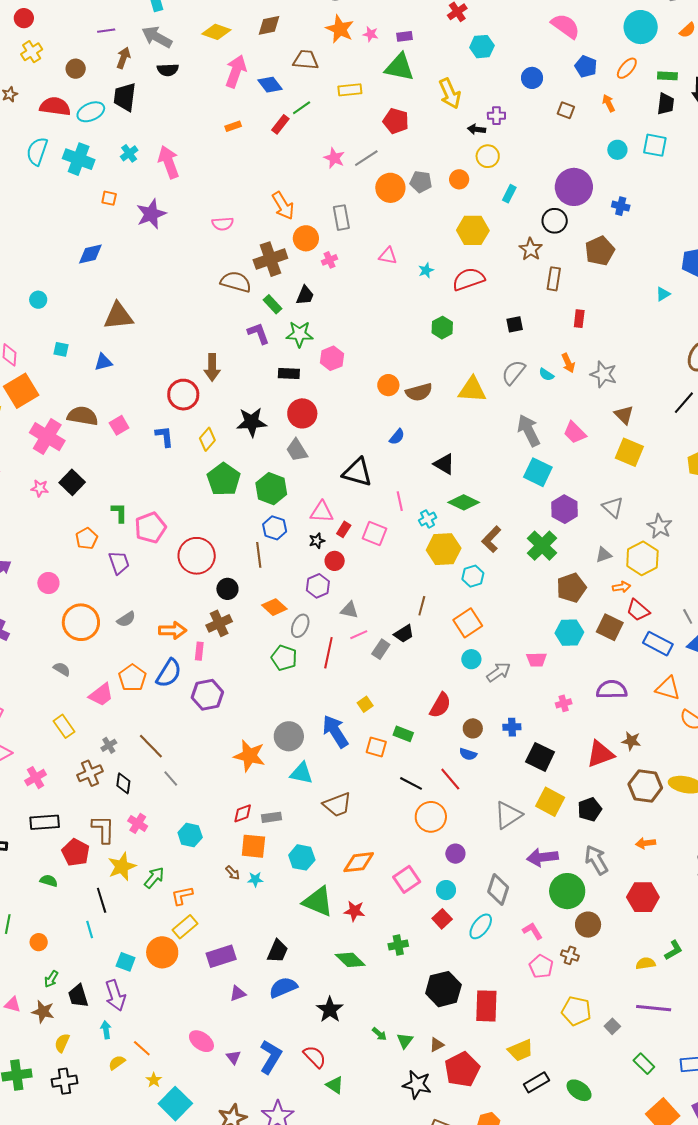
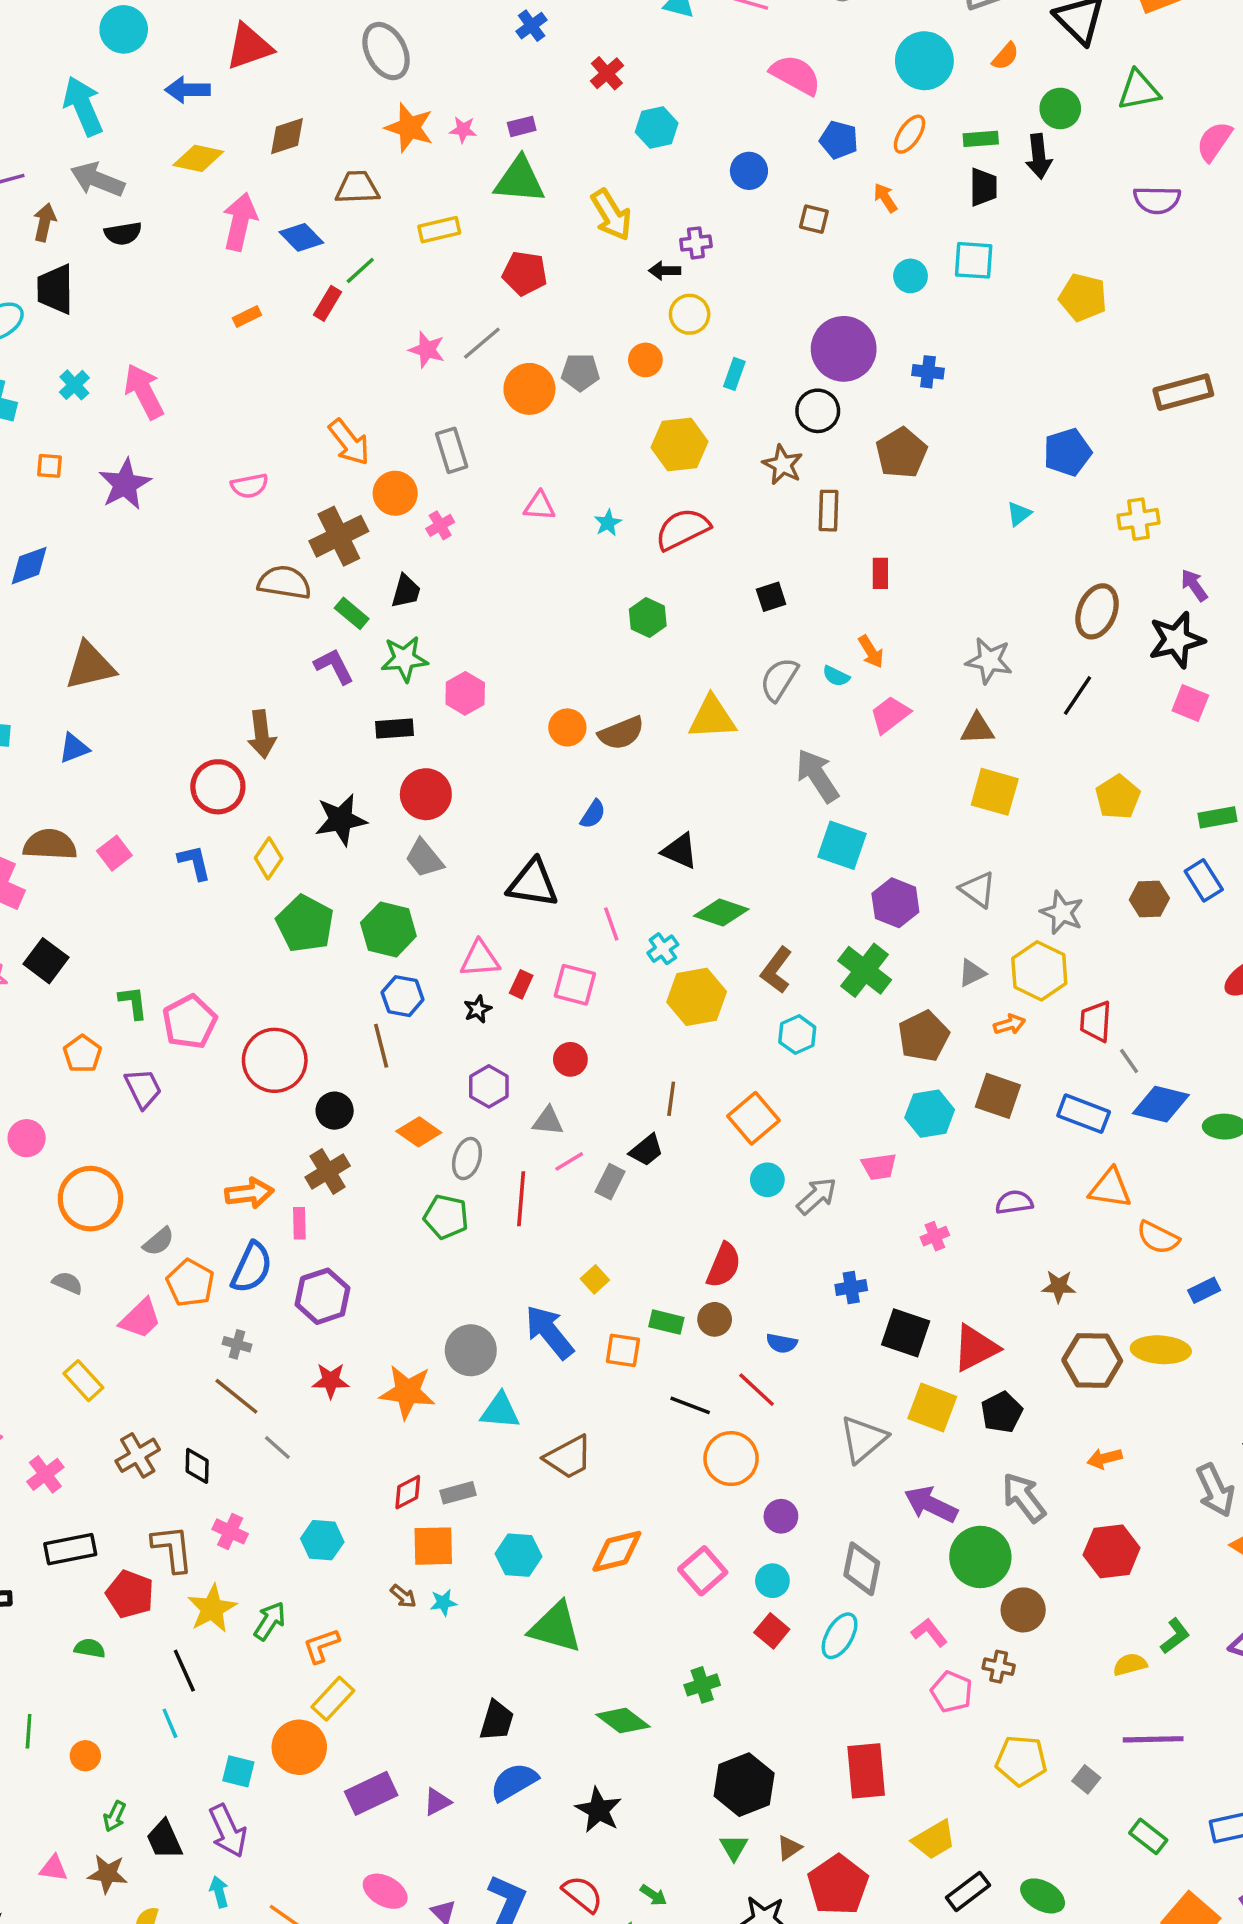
gray star: (604, 374) -> (989, 661), moved
brown triangle: (624, 415) -> (977, 729), turned -40
pink trapezoid: (575, 433) -> (890, 715), moved, turned 105
red circle: (335, 561) -> (570, 1059), moved
cyan hexagon: (473, 576) -> (797, 1035), moved
red trapezoid: (638, 610) -> (1096, 1021), moved, turned 60
gray semicircle: (126, 619) -> (159, 1241), moved
purple semicircle: (612, 690) -> (1014, 1202), size x0.7
brown circle: (473, 728) -> (715, 1319), moved
gray cross: (109, 745) -> (237, 1344), moved, turned -35
red triangle: (600, 754) -> (976, 1348), moved
purple arrow: (542, 857) -> (931, 1504), turned 40
red star: (354, 911) -> (331, 1381), moved
purple rectangle: (221, 956) -> (371, 1793), moved
black hexagon: (443, 989) -> (744, 1785), moved
green arrow: (379, 1034) -> (653, 1895), moved

